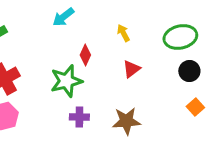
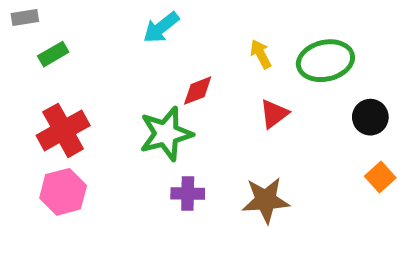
green ellipse: (180, 37) -> (325, 61), moved
red diamond: (85, 55) -> (198, 91), turned 45

